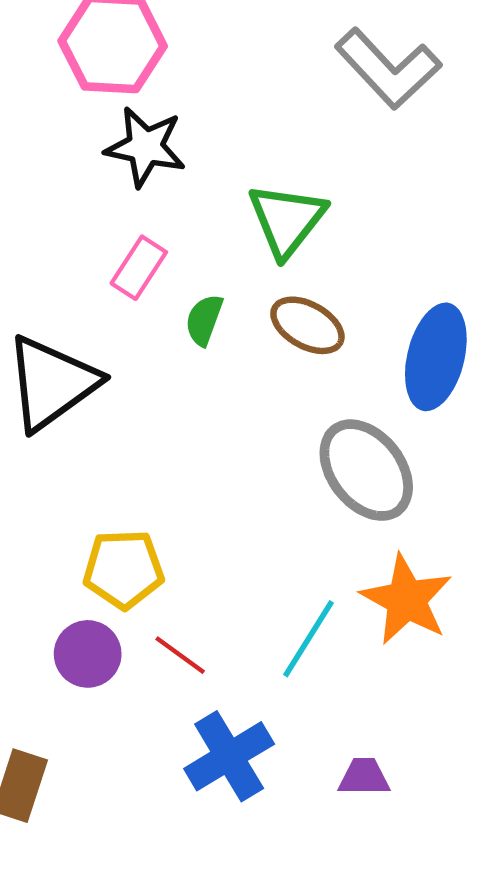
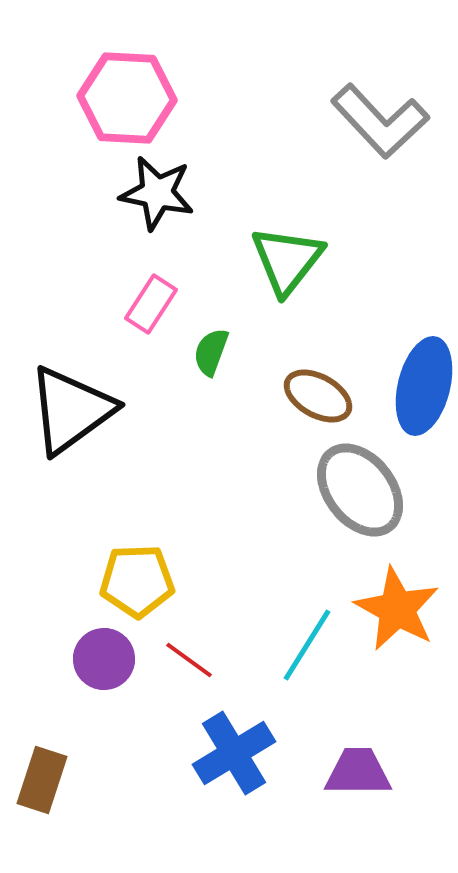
brown ellipse: (307, 325) -> (318, 396), moved
purple trapezoid: (364, 777) -> (358, 772), size x1.4

